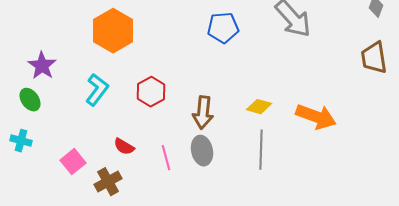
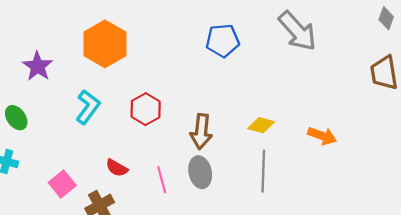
purple star: (42, 66) -> (38, 66), moved
orange arrow: (316, 117) -> (322, 136), size x0.7

